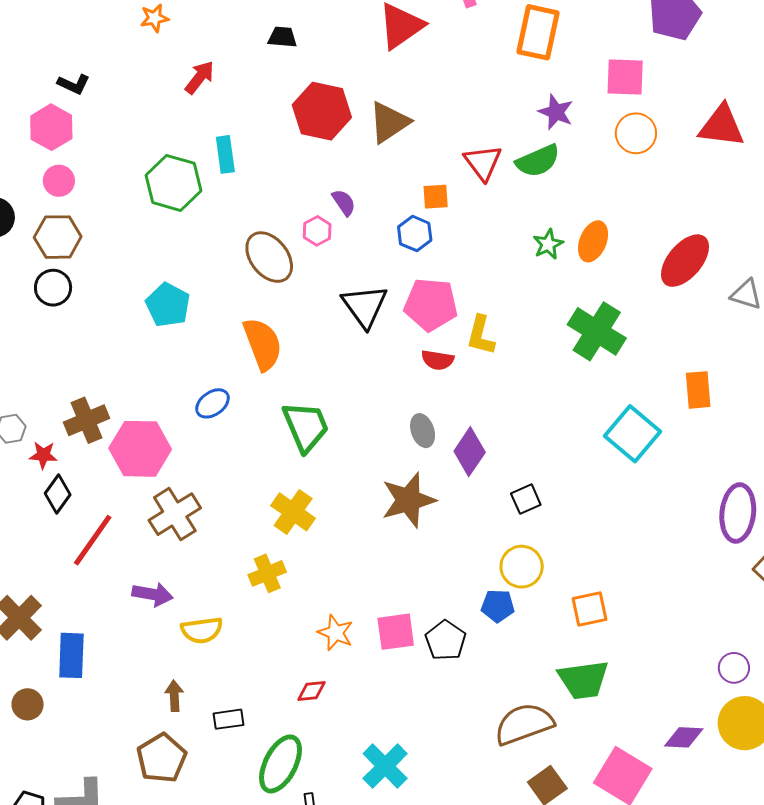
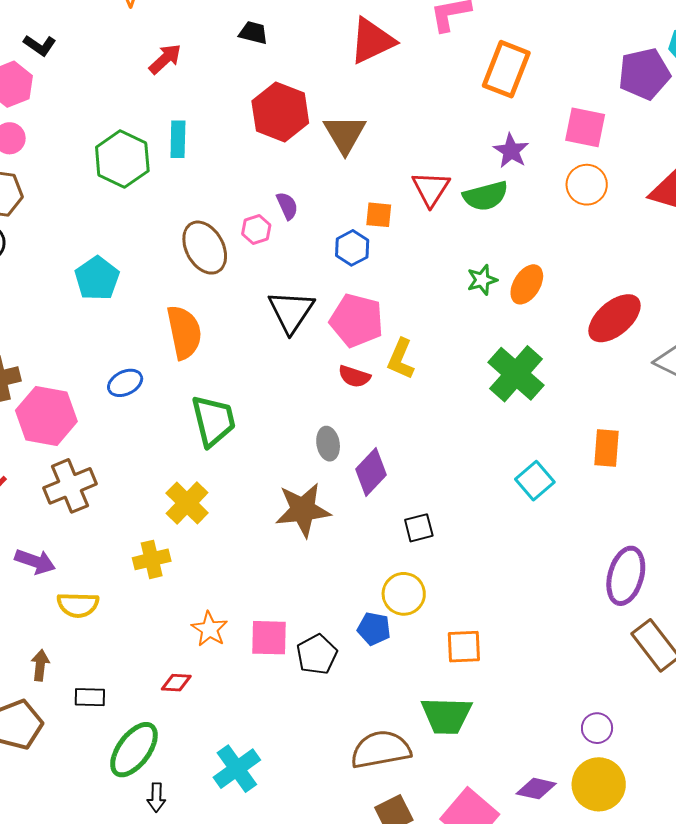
brown triangle: (389, 122) -> (345, 134), turned -36
cyan square: (633, 434) -> (535, 481), size x0.7

